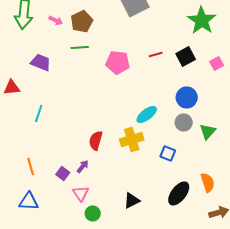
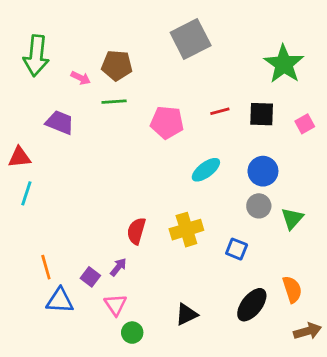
pink arrow: (56, 20) -> (81, 78), moved
brown pentagon: (82, 21) -> (117, 65), turned 30
black square: (186, 56) -> (262, 114), turned 30
cyan line: (39, 113) -> (26, 193), moved
cyan ellipse: (147, 114) -> (206, 170), moved
blue triangle: (29, 201) -> (60, 301), moved

